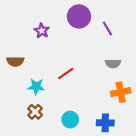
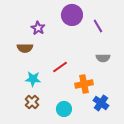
brown semicircle: (15, 61) -> (25, 48), moved
orange cross: (121, 92) -> (84, 84), moved
blue cross: (105, 123) -> (101, 103), moved, turned 35

